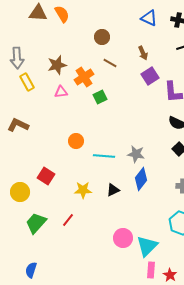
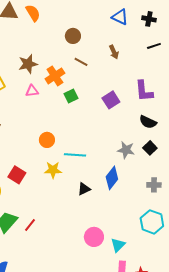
purple square: (150, 76) -> (111, 100), moved
gray star: (136, 154) -> (126, 150), moved
yellow star: (83, 190) -> (53, 170), moved
red line: (68, 220) -> (30, 225), moved
cyan triangle: (147, 246) -> (118, 245), size x0.7

